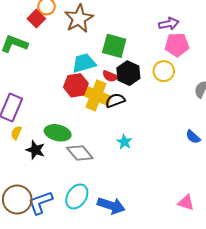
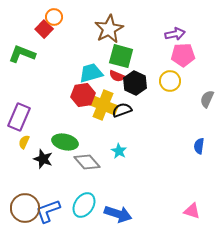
brown star: (79, 19) -> (109, 29), moved
red semicircle: (110, 76) -> (117, 76), moved
blue semicircle: (193, 137) -> (199, 146), turned 56
cyan star: (124, 142) -> (119, 151), moved

